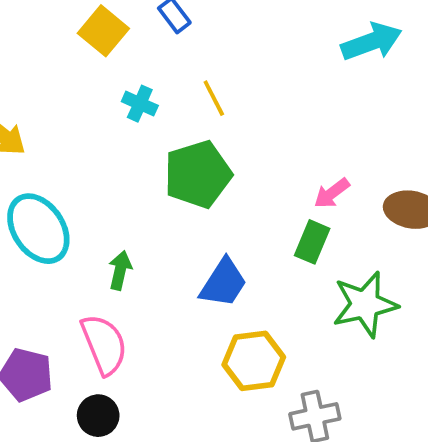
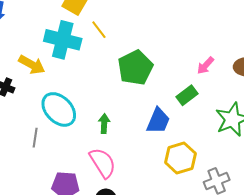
yellow line: (214, 98) -> (99, 30), moved
cyan cross: (140, 104) -> (63, 40), moved, size x2.0
green rectangle: (312, 242) -> (187, 95), moved, turned 40

